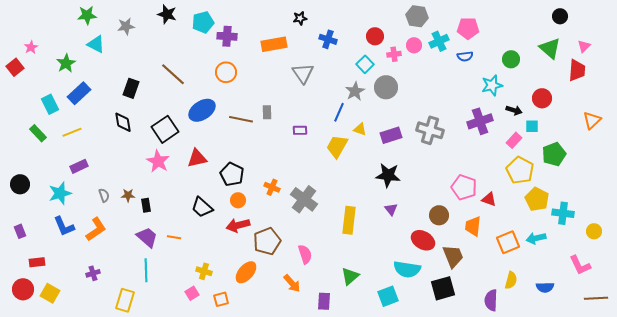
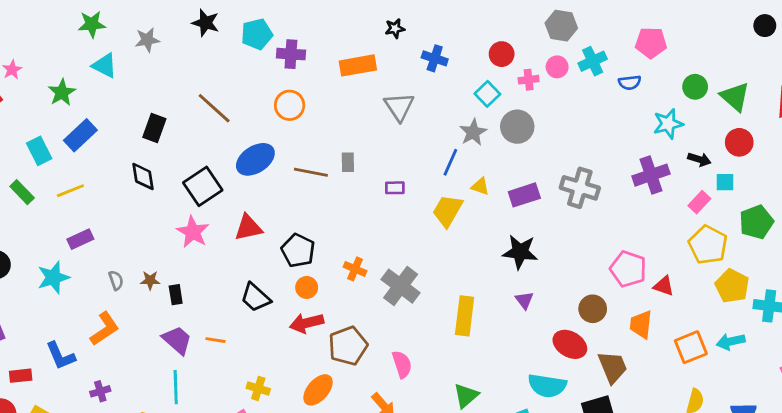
pink pentagon: (468, 28) -> (651, 43), moved
green triangle: (550, 48) -> (735, 97), moved
blue L-shape: (64, 226) -> (60, 356), moved

